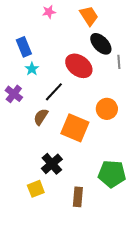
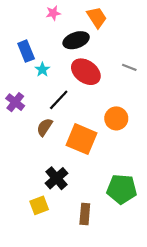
black ellipse: (101, 44) -> (76, 40), moved, turned -65
gray line: (119, 62) -> (129, 67), turned -64
cyan star: (32, 69) -> (42, 70), moved

